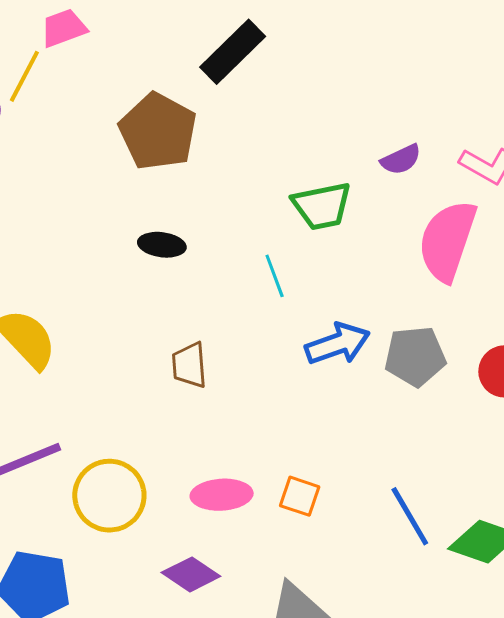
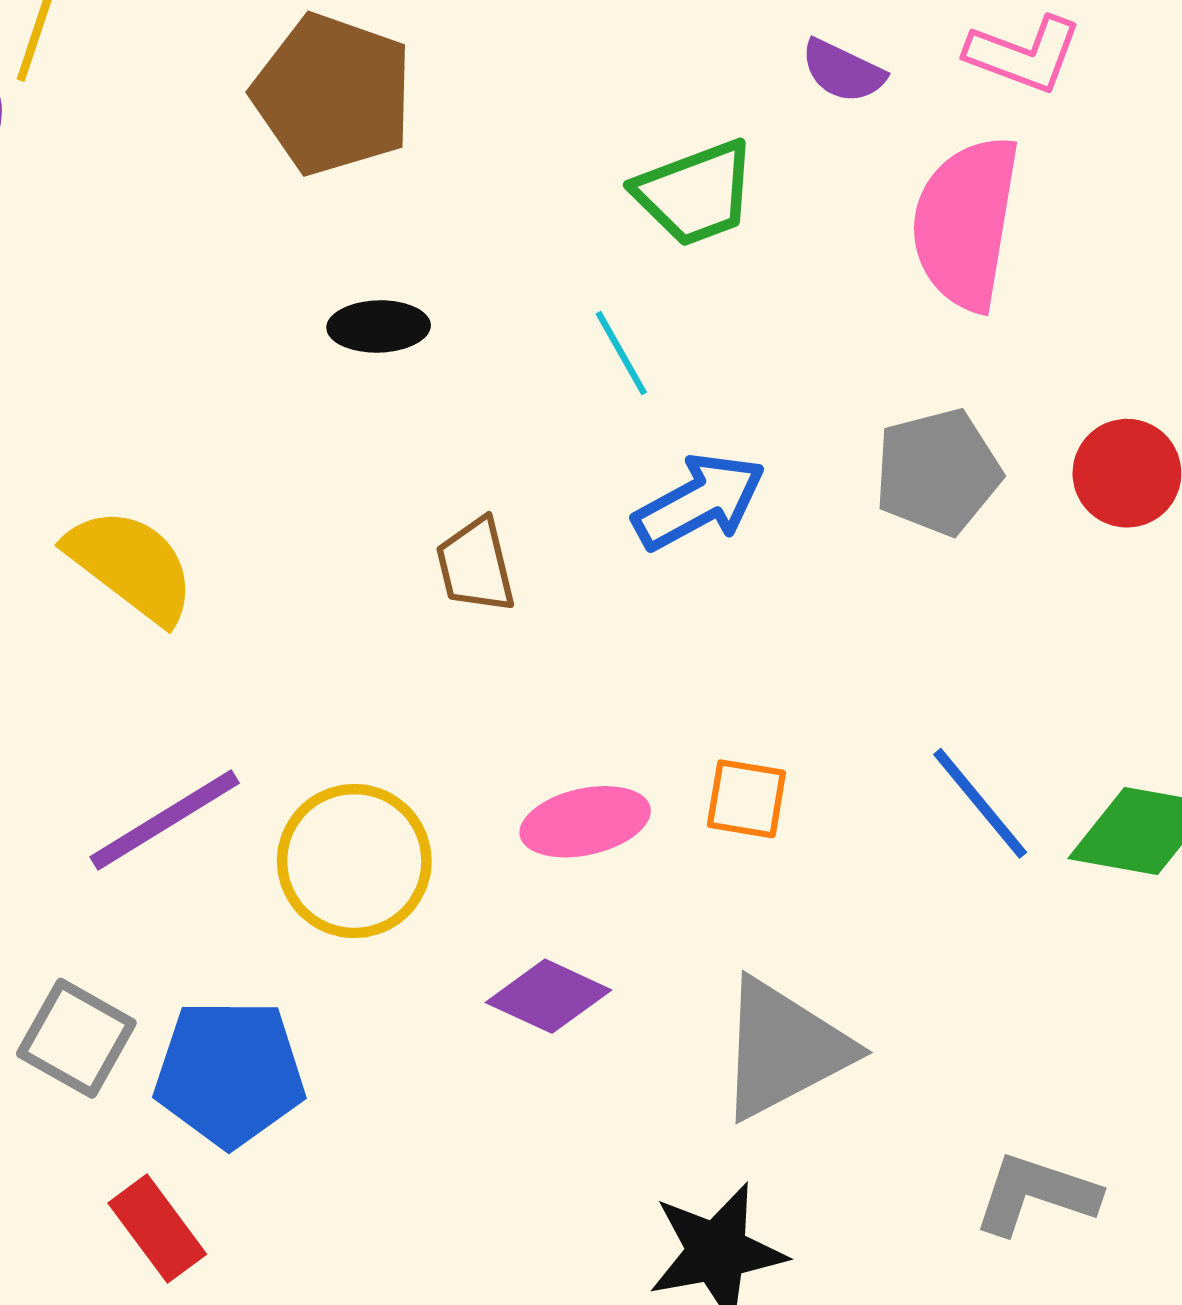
purple semicircle: (401, 159) -> (843, 71), turned 60
blue arrow: (338, 344) -> (699, 502), moved

